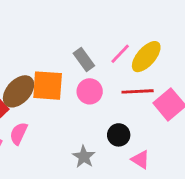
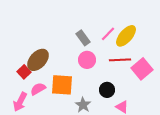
orange square: (48, 86) -> (62, 85), moved
pink semicircle: (19, 133) -> (38, 89), turned 35

